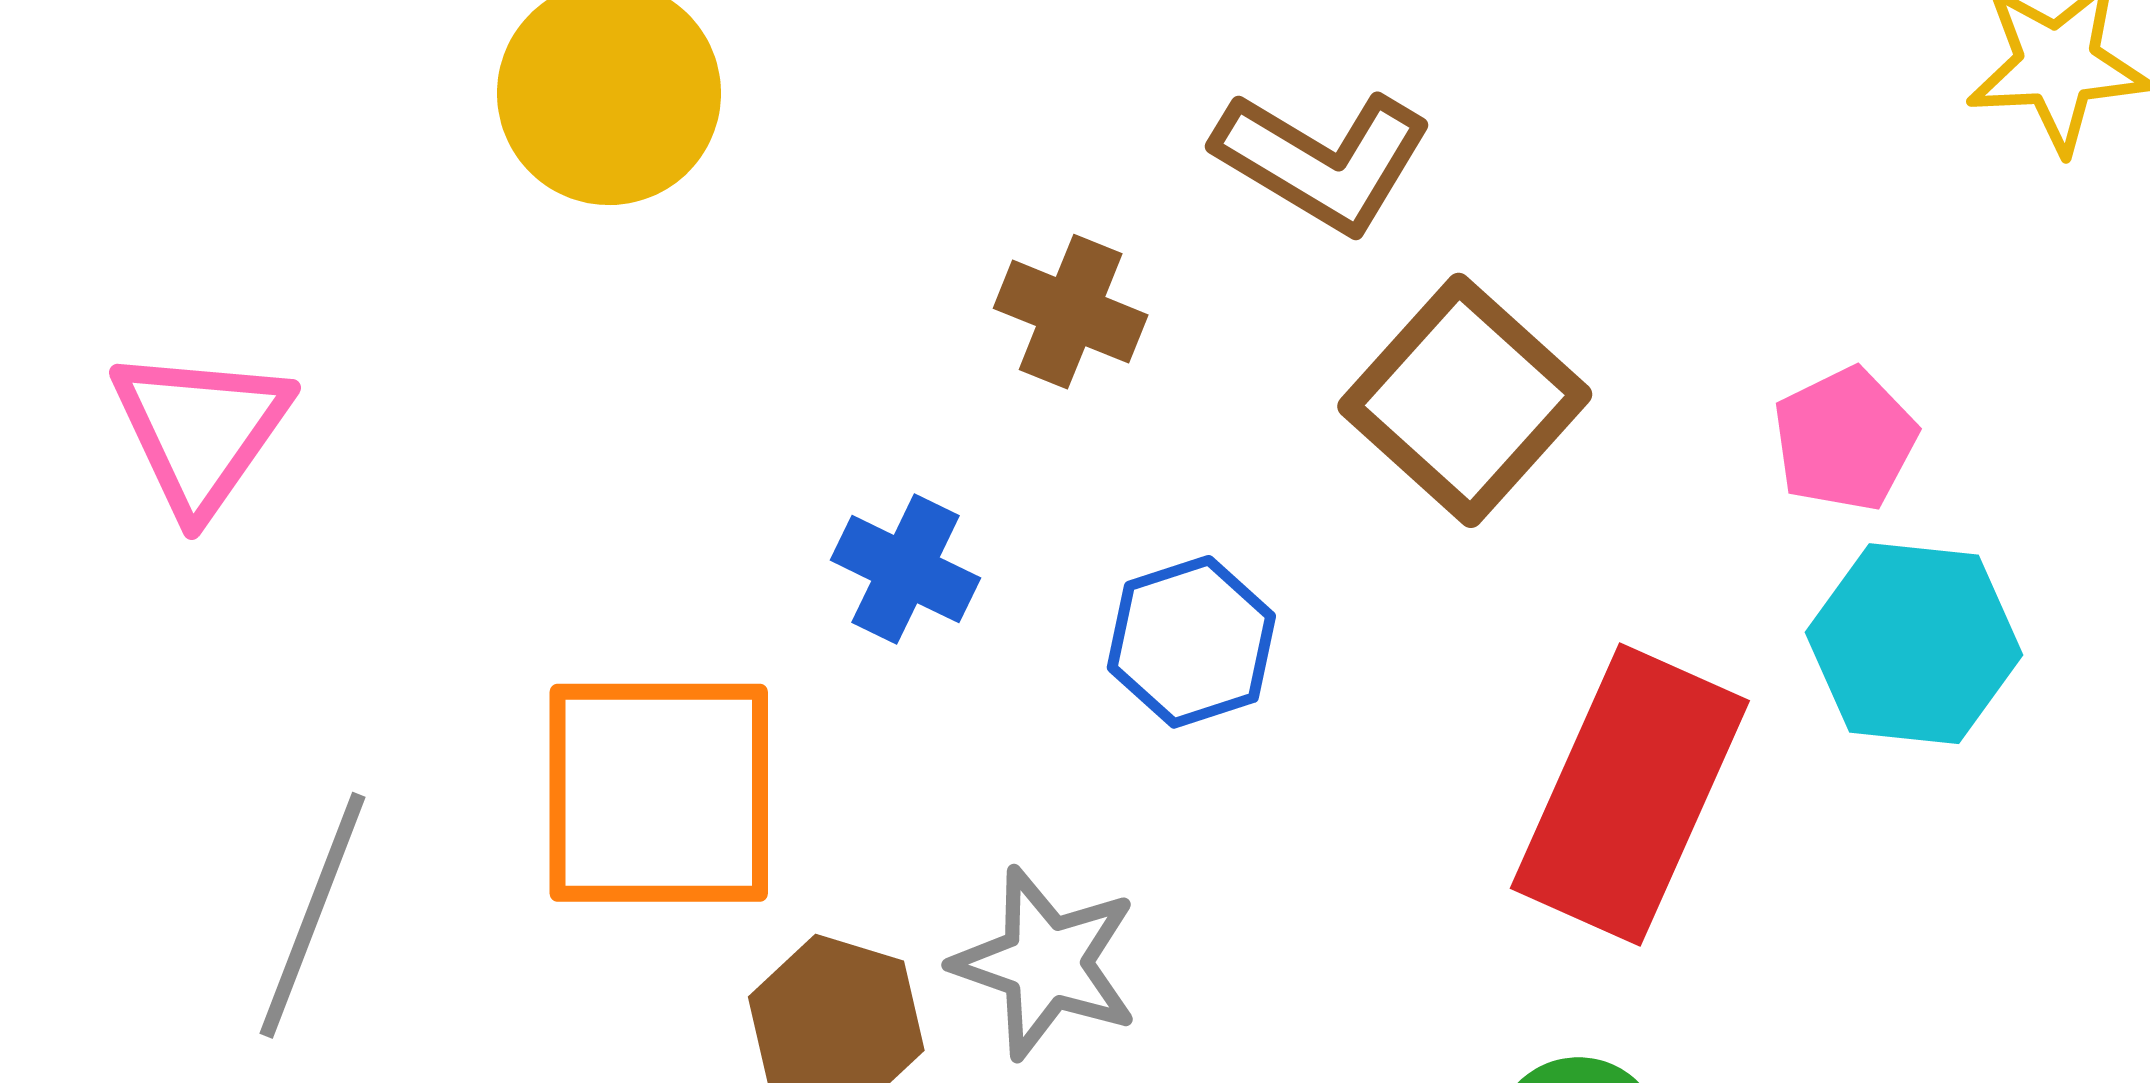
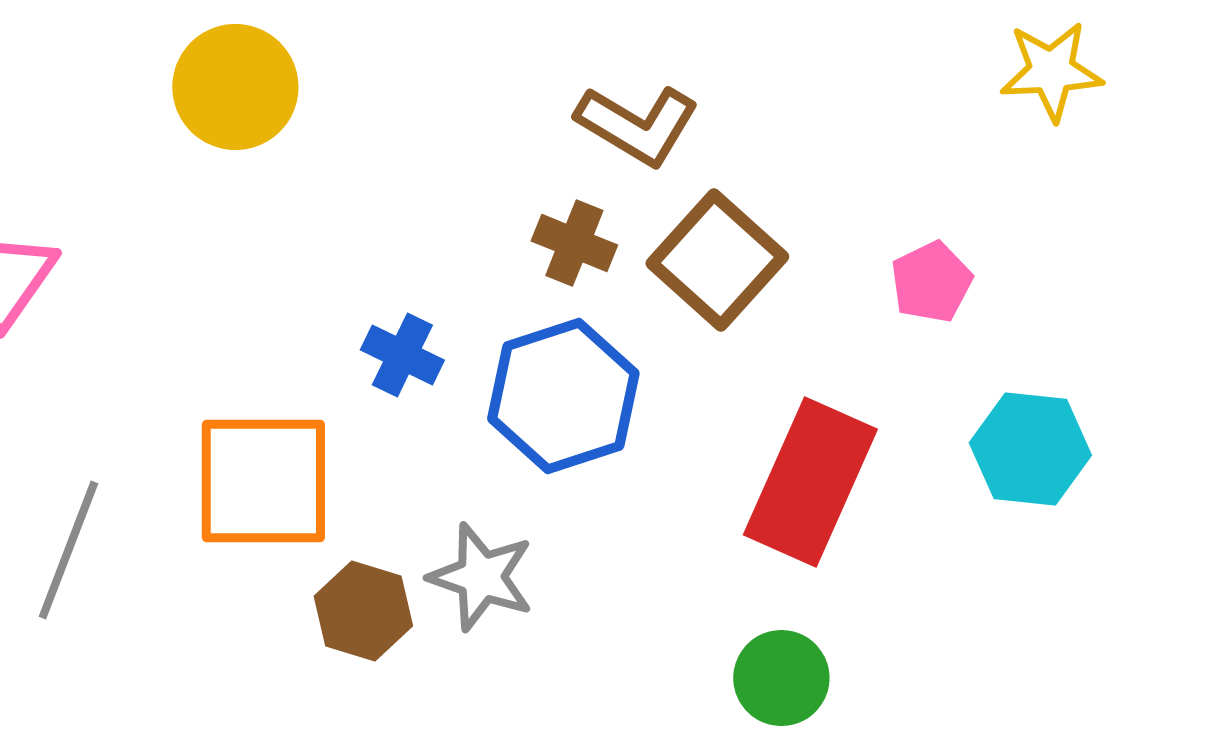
brown cross: (1071, 312) -> (574, 243), moved
blue hexagon: (1191, 642) -> (563, 396), size x1.6
cyan hexagon: (1914, 644) -> (1030, 449), moved

